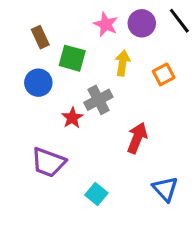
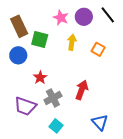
brown rectangle: (40, 37) -> (19, 26), size x1.5
orange square: (164, 74) -> (98, 49), turned -32
gray cross: (98, 100) -> (53, 98), moved

